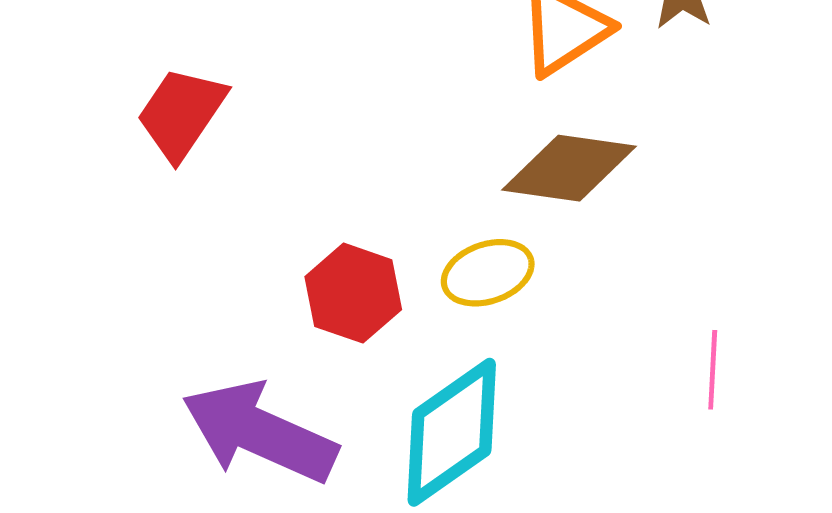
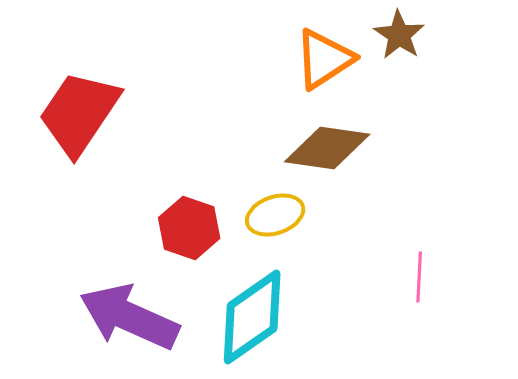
red trapezoid: (181, 113) -> (79, 113), size x1.4

